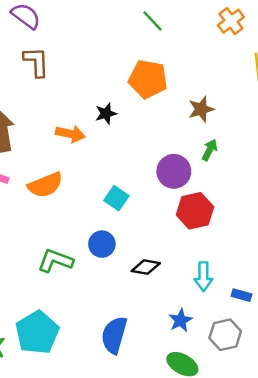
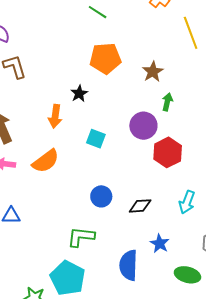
orange arrow: (70, 134) -> (55, 116), turned 100
cyan square: (116, 198) -> (96, 139), moved
green L-shape: (55, 261) -> (81, 237), moved
cyan arrow: (203, 276) -> (187, 202), turned 35
blue star: (180, 320) -> (160, 244), moved

